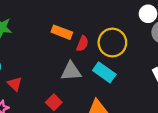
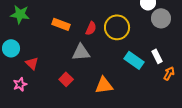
orange rectangle: (62, 32) -> (61, 24), moved
cyan rectangle: (104, 72) -> (134, 60), moved

